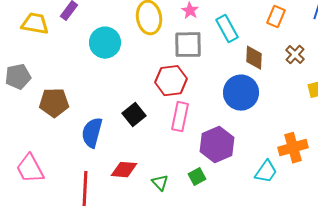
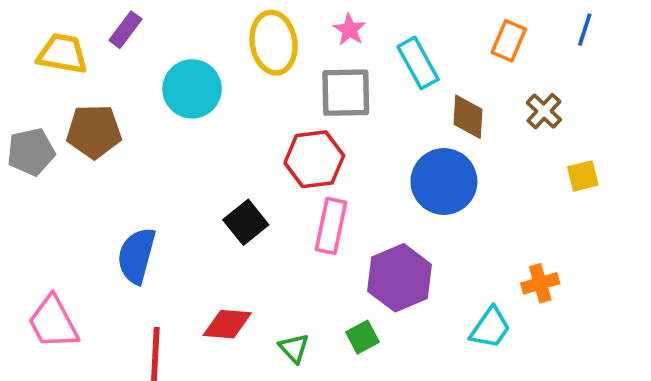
brown pentagon: (54, 103) -> (94, 131), moved
blue semicircle: (92, 133) -> (137, 256), moved
orange cross: (293, 148) -> (540, 283), size x0.7

